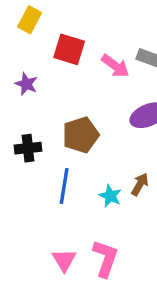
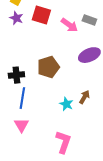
purple star: (26, 84) -> (16, 18), moved
blue line: (64, 186) -> (22, 98), moved
pink triangle: (64, 260) -> (21, 125), moved

